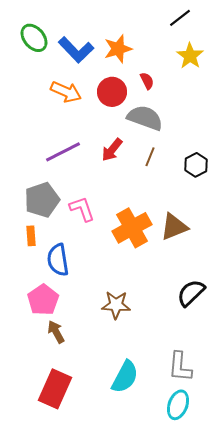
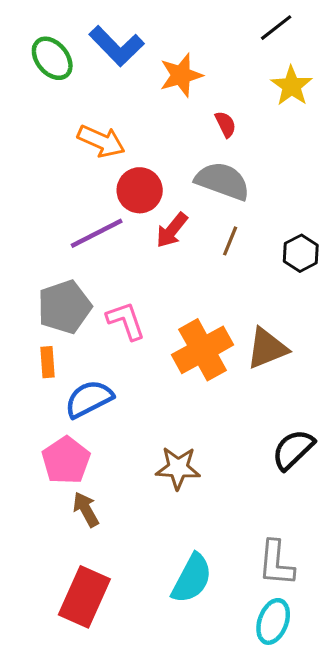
blue L-shape: (76, 50) -> (117, 46), moved
red circle: (112, 92) -> (140, 190), moved
blue semicircle: (58, 260) -> (89, 399), turned 72

